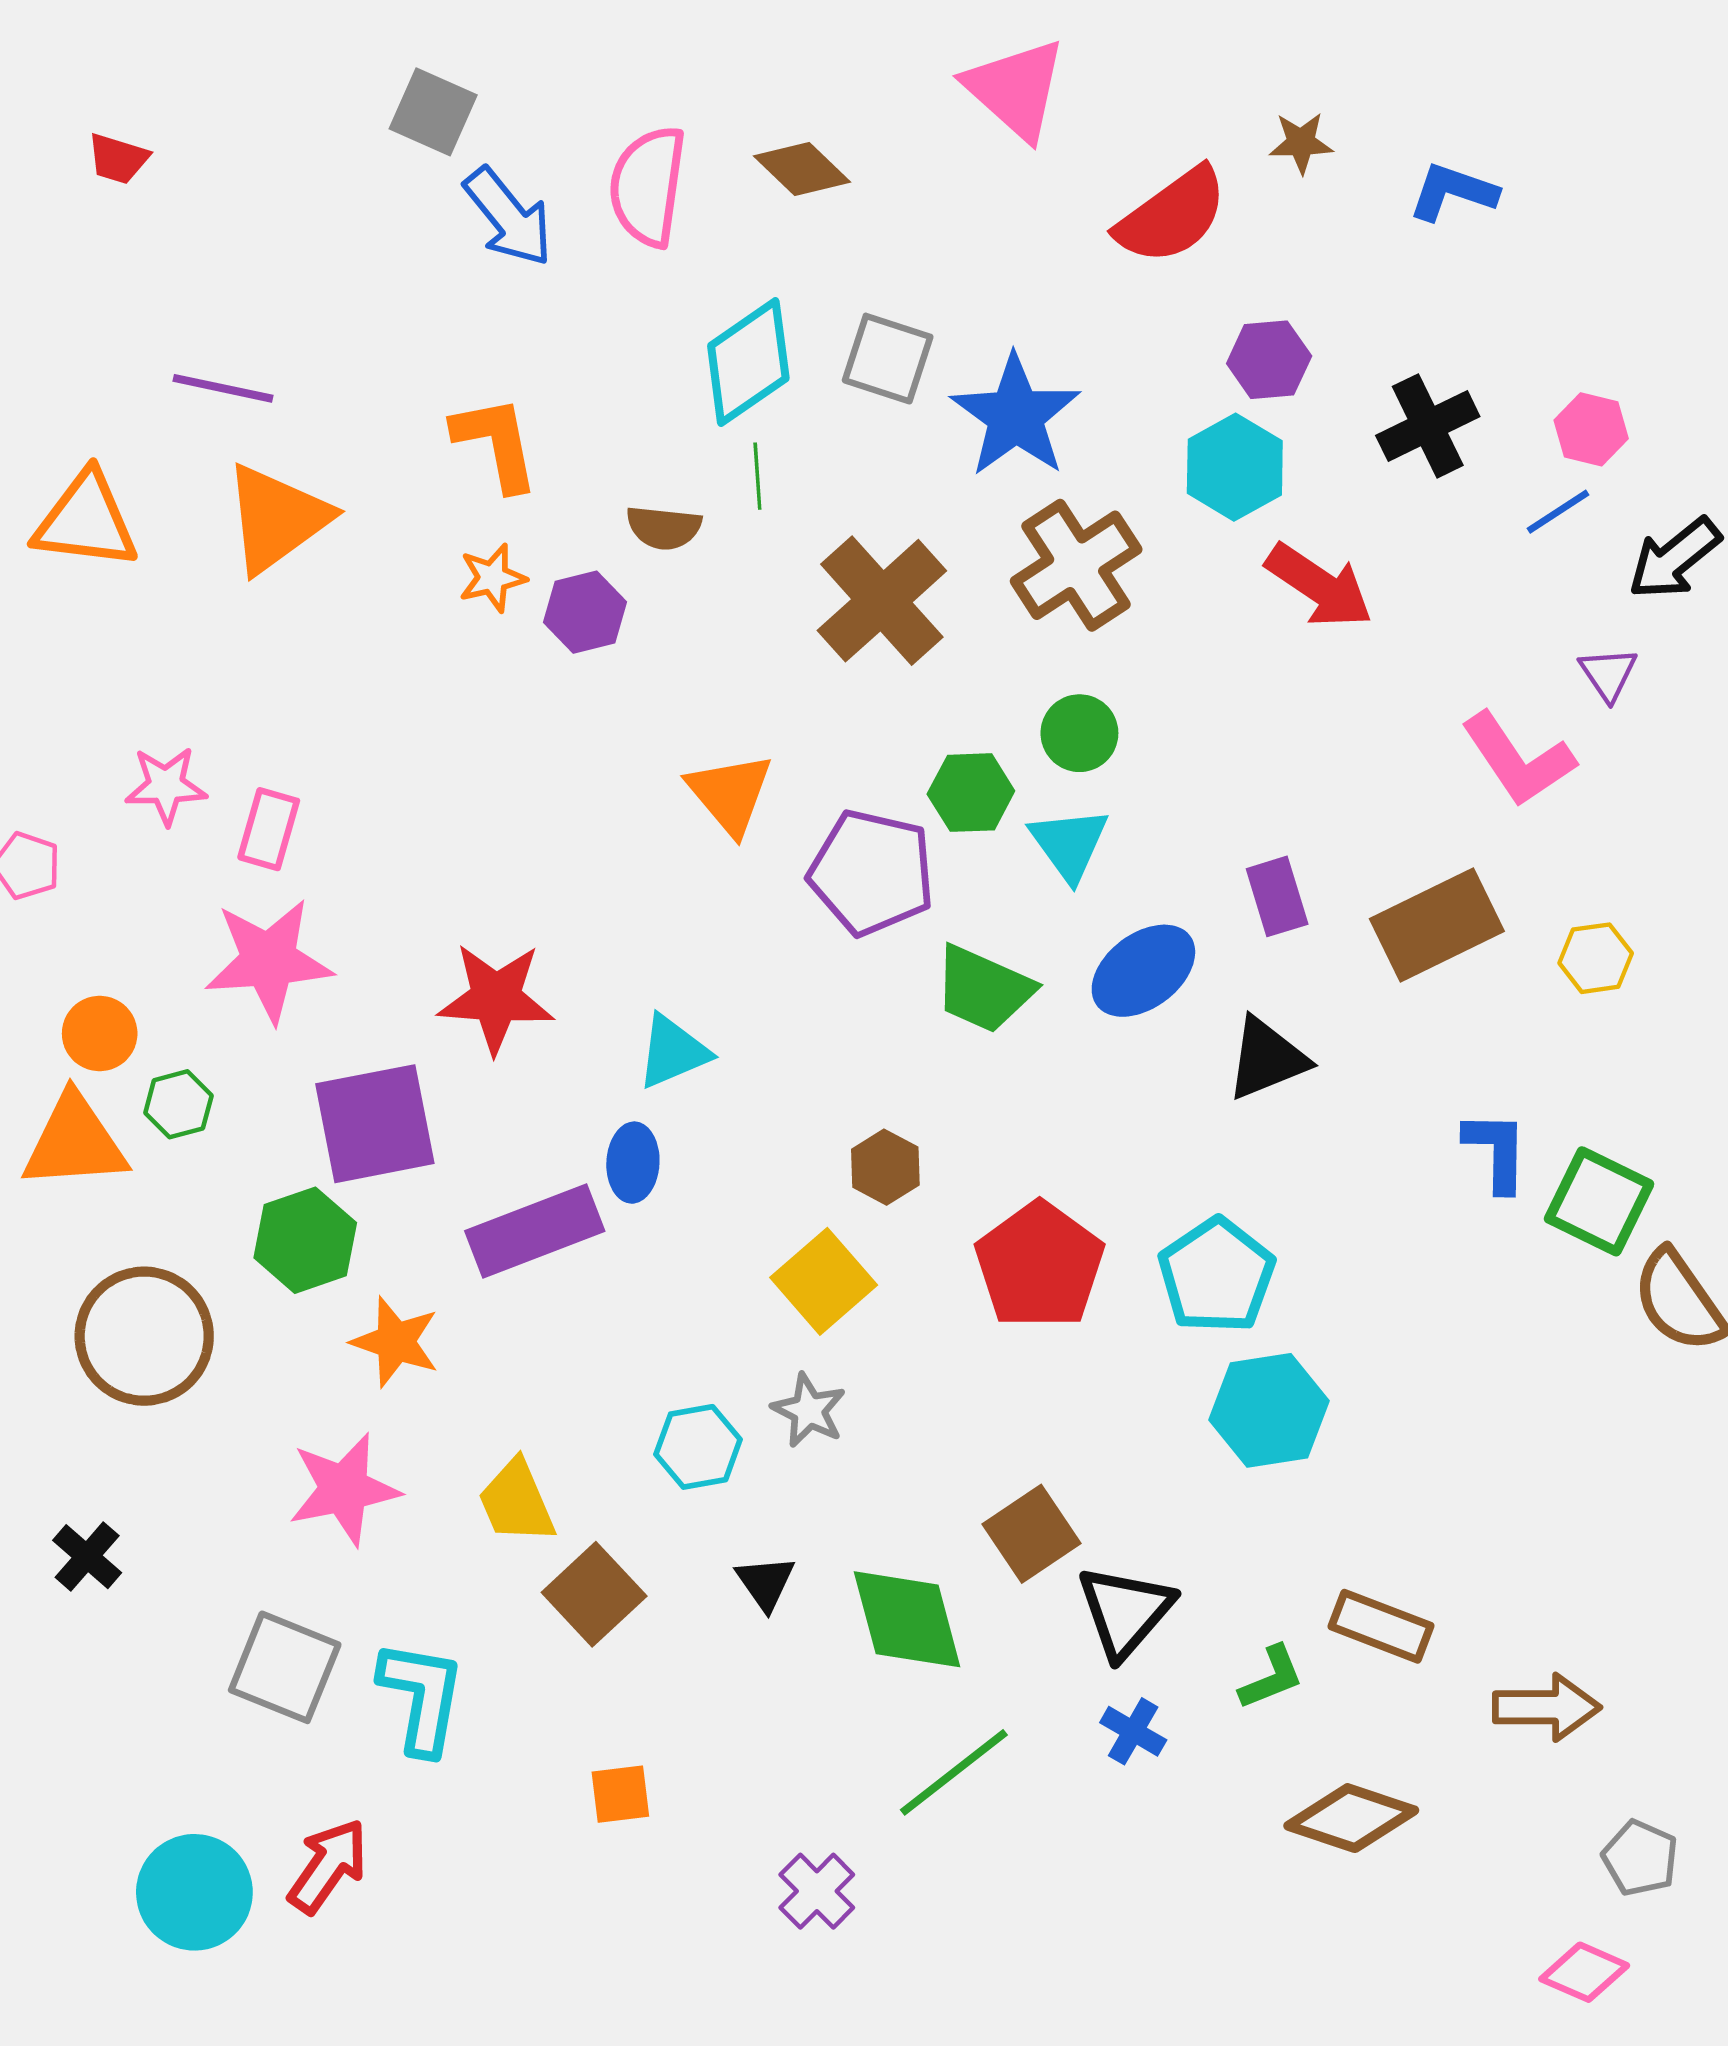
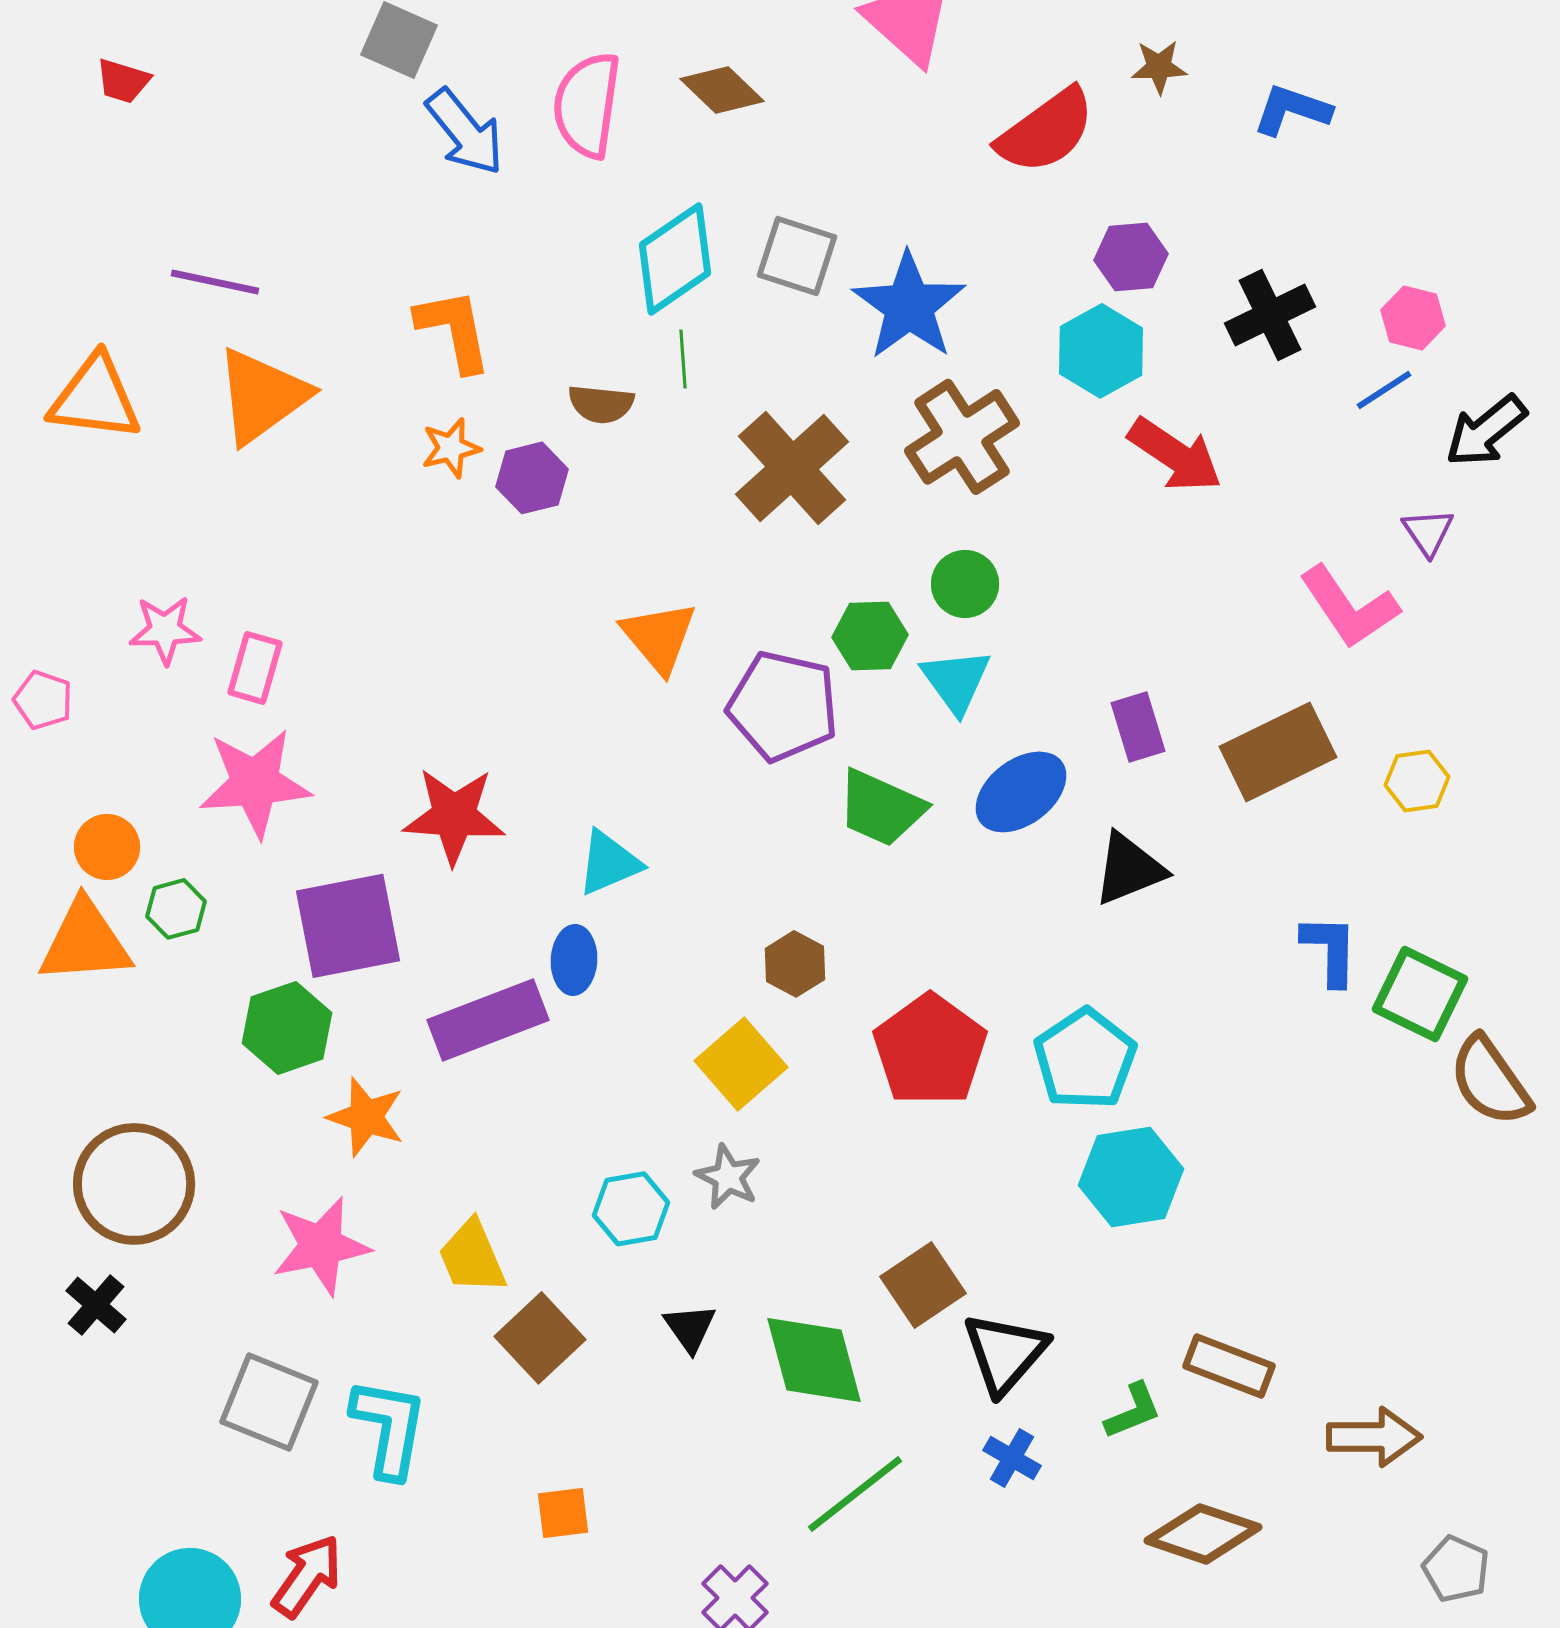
brown circle: (144, 1336) -> (134, 1184), moved

